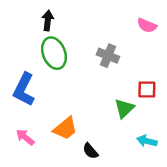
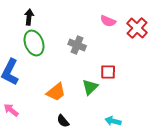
orange trapezoid: (65, 128) -> (56, 92), moved
cyan arrow: (147, 141) -> (113, 121), moved

